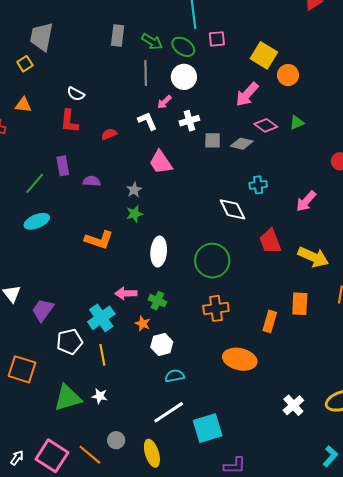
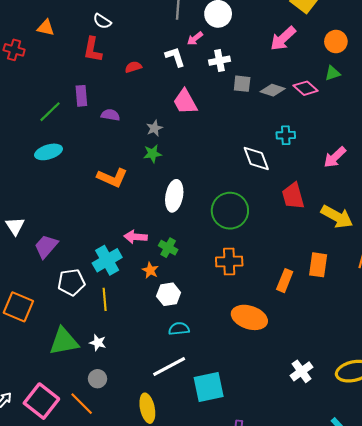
orange circle: (288, 75) -> (336, 42), moved
pink diamond: (266, 125) -> (306, 88), moved
gray circle: (116, 440) -> (97, 379), moved

